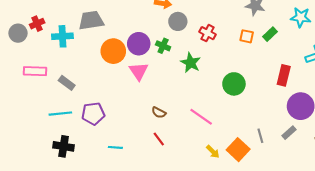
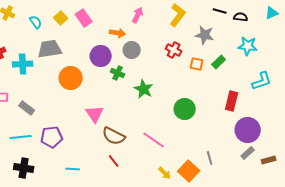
red cross: (207, 33) -> (174, 50), moved
purple circle: (139, 44) -> (101, 56), moved
pink triangle: (139, 71) -> (95, 114), moved
brown semicircle: (159, 113) -> (114, 136), size x1.6
gray rectangle: (289, 133) -> (248, 153), moved

